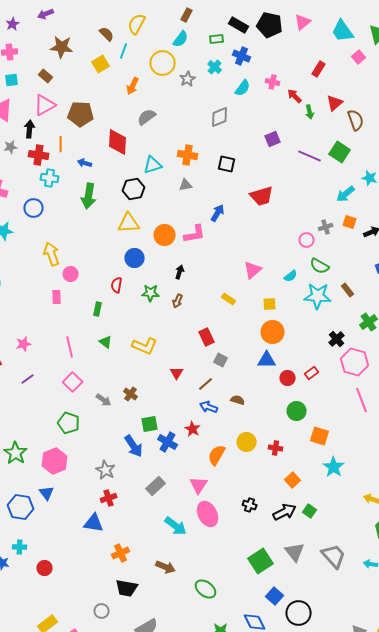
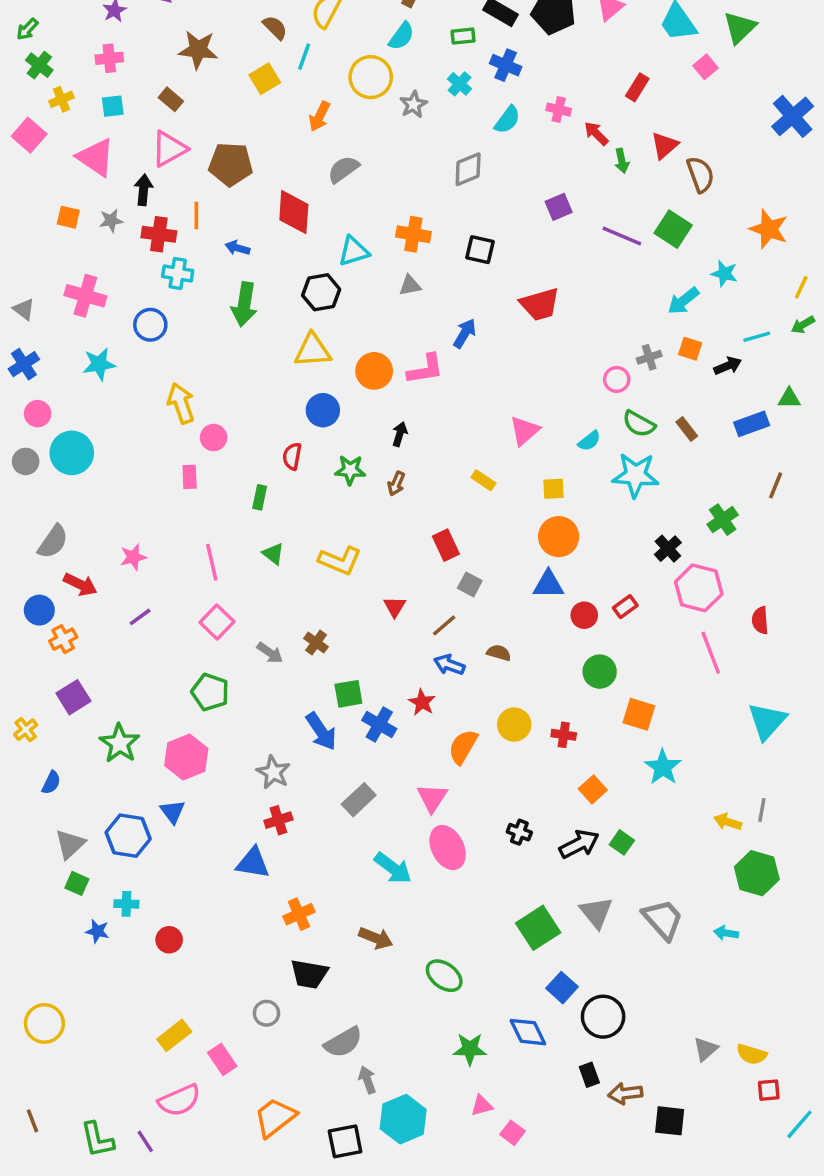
brown rectangle: (348, 290) -> (687, 429), moved

